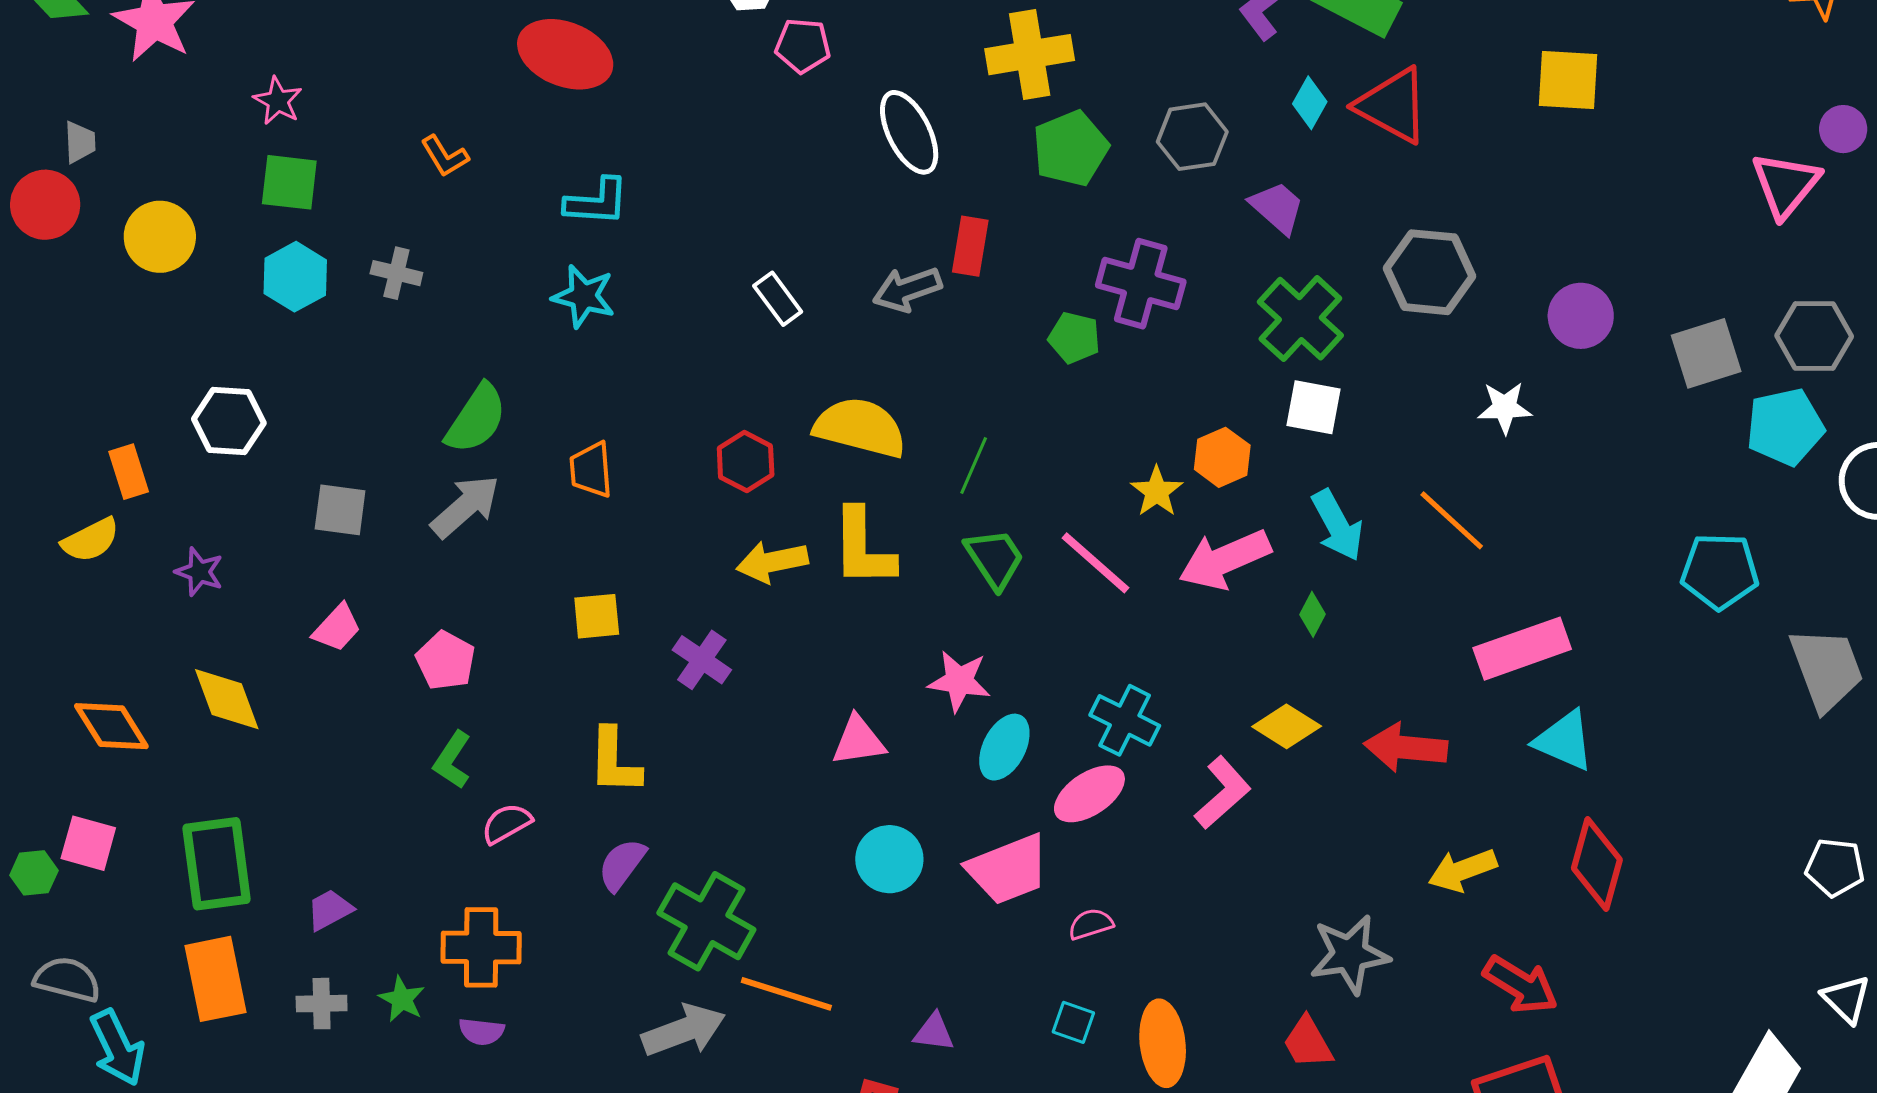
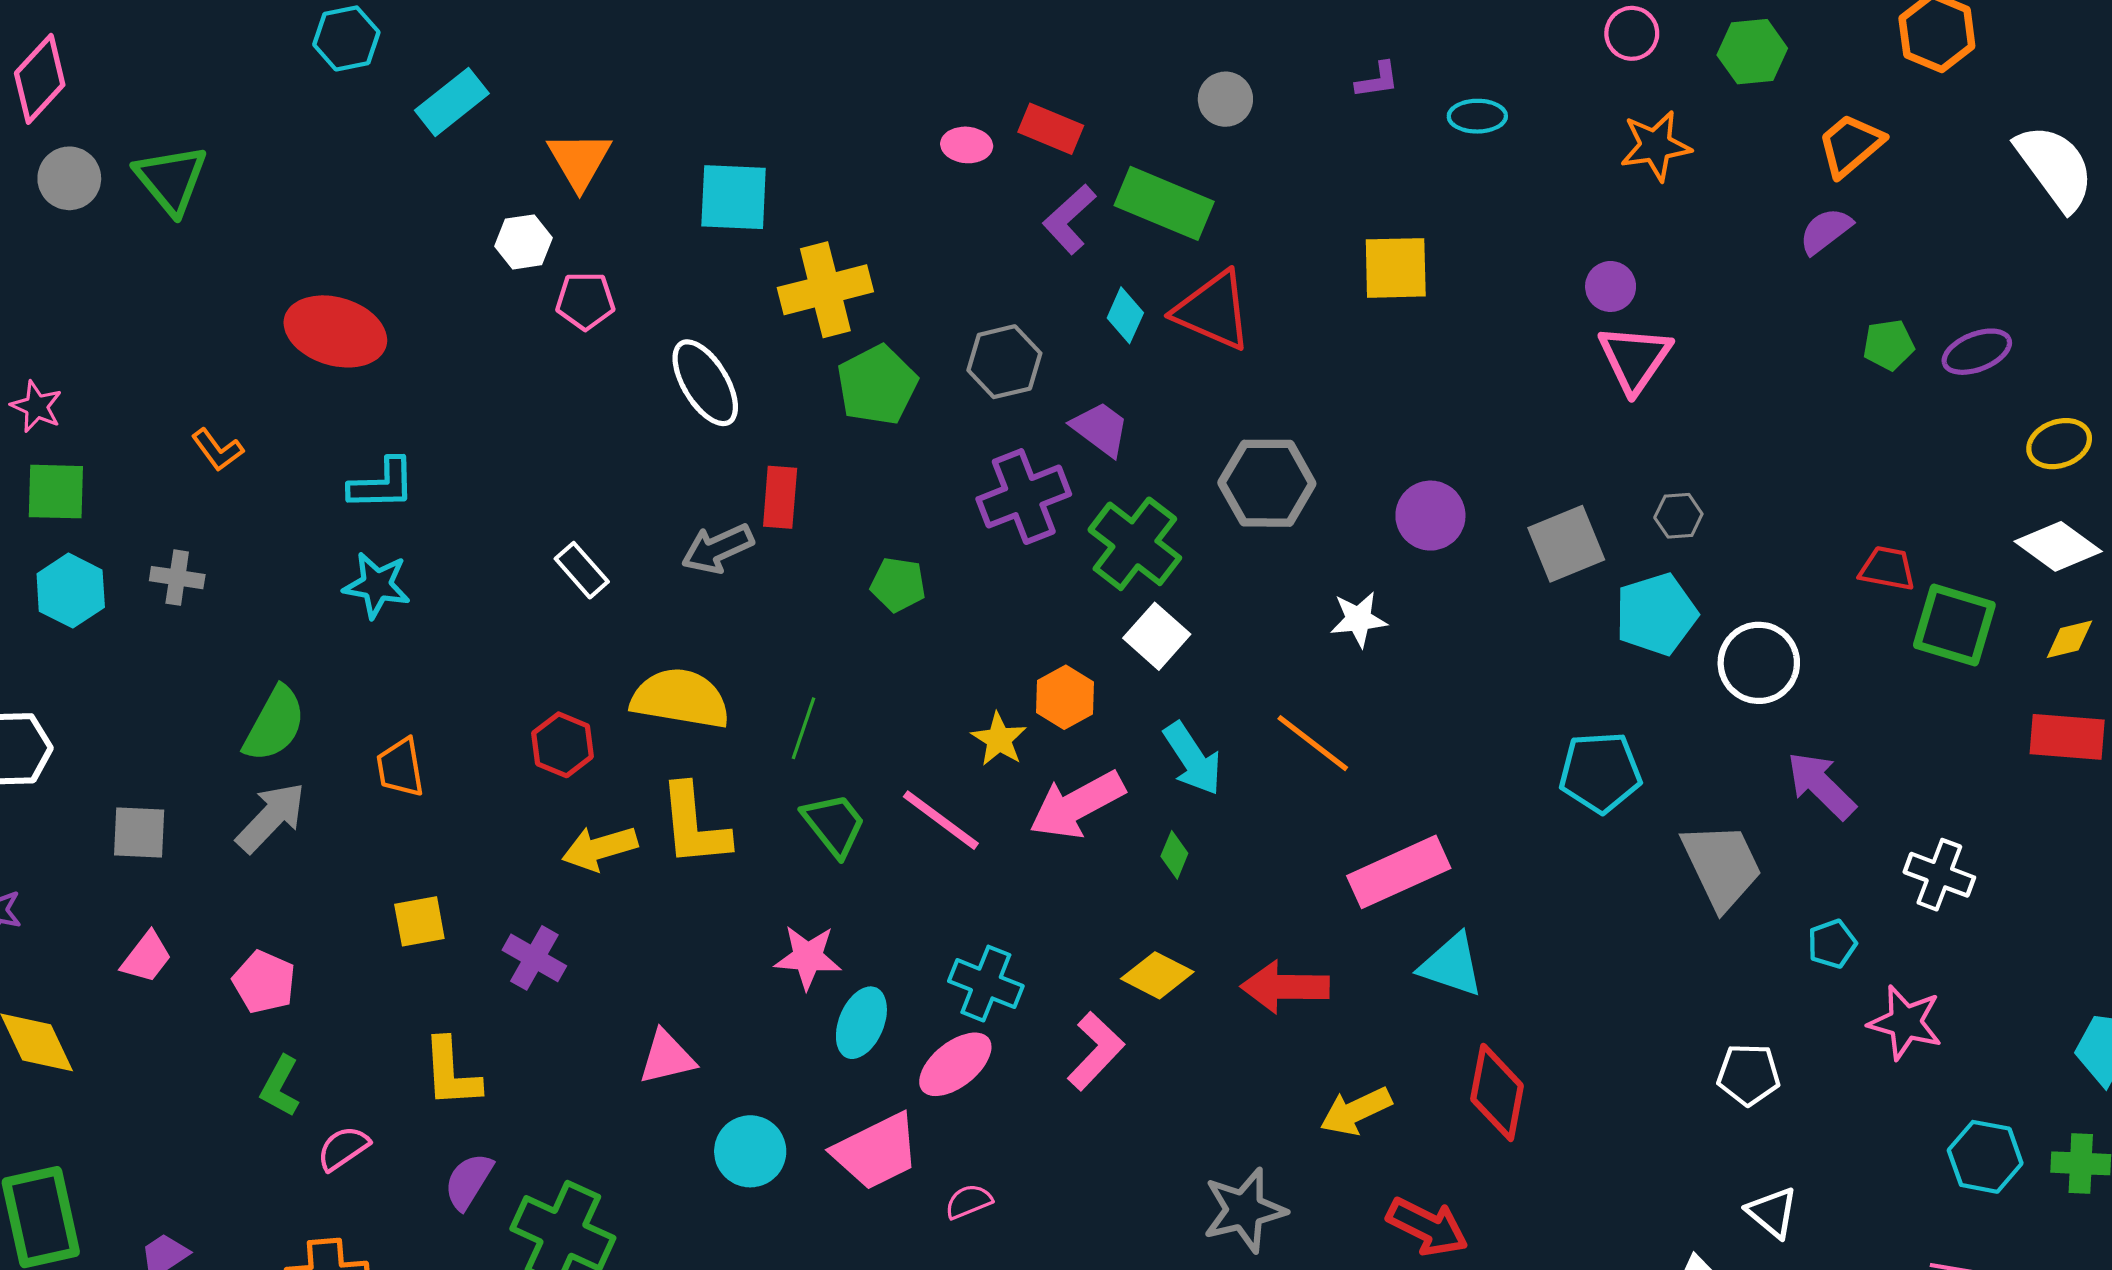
purple circle: (1843, 129) -> (1611, 286), moved
purple cross: (1141, 284) -> (1024, 497), moved, turned -32
gray hexagon: (1814, 336) -> (1678, 516), size x0.6
white square: (1313, 407) -> (1157, 636), turned 36
pink triangle: (859, 741) -> (667, 1057), moved

